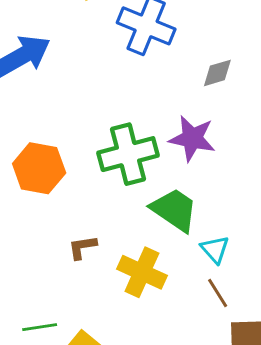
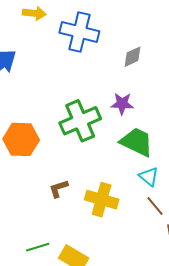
purple star: (192, 138) -> (122, 104), size x0.7
green trapezoid: (174, 210) -> (137, 142), moved

